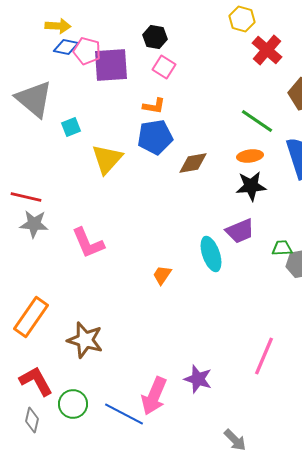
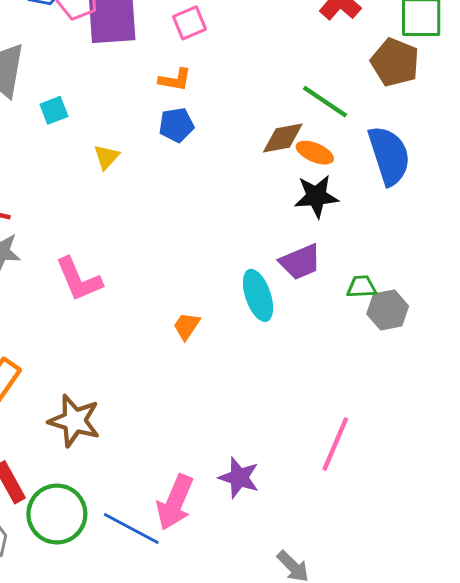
pink square: (164, 67) -> (190, 23), turned 35
blue pentagon: (155, 137) -> (176, 125), size x0.7
orange ellipse: (250, 156) -> (315, 153), turned 30
yellow triangle: (107, 159) -> (106, 157), size x0.6
brown diamond: (193, 163) -> (283, 138), moved
green circle: (73, 404) -> (57, 514), size x1.4

